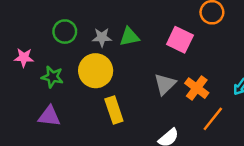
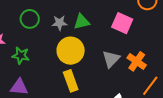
yellow circle: (96, 71) -> (71, 51), moved

